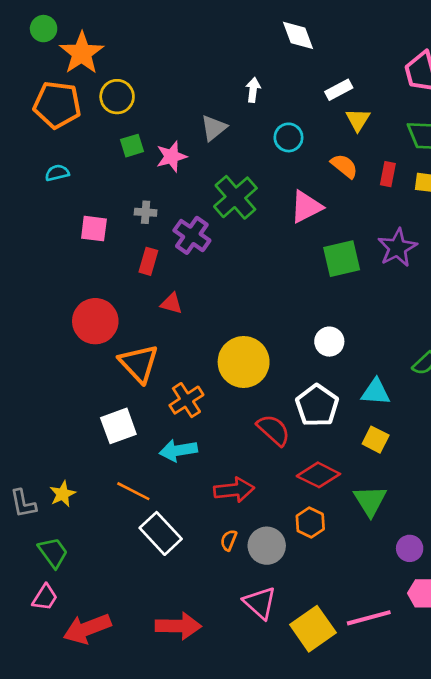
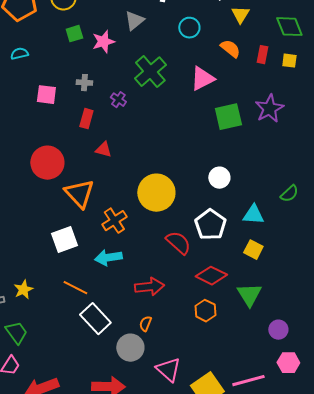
purple cross: (192, 235) -> (118, 100), size x0.6
gray circle: (267, 546) -> (130, 348), moved

